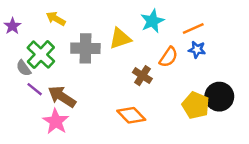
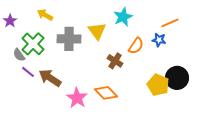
orange line: (193, 28) -> (170, 23), moved
yellow triangle: (120, 38) -> (97, 31), turned -48
pink star: (56, 121) -> (77, 98), moved

